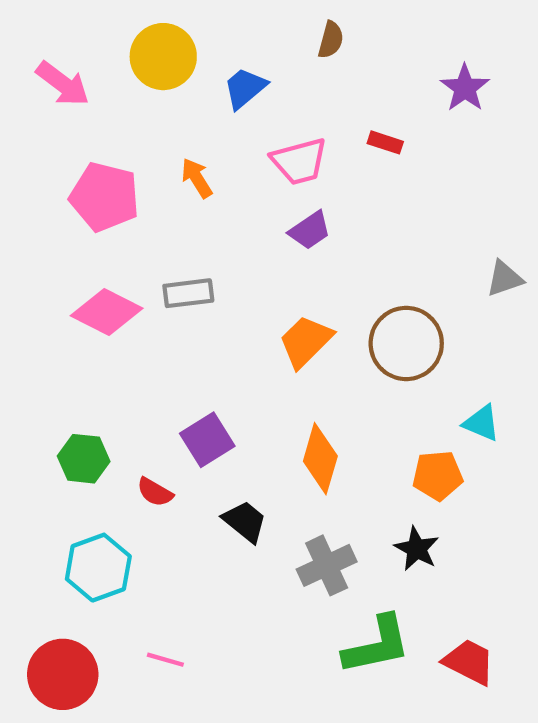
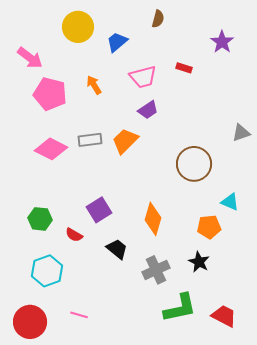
pink arrow: (63, 84) -> (30, 58), moved
orange trapezoid: (306, 341) -> (125, 141), moved

